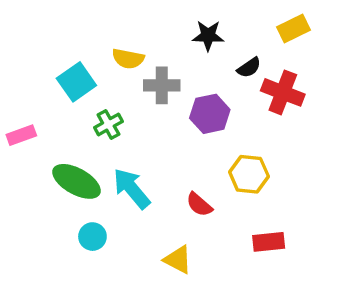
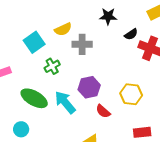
yellow semicircle: (128, 59) -> (63, 29), turned -36
purple hexagon: (210, 114) -> (89, 87), moved
cyan circle: (92, 237) -> (21, 129), moved

